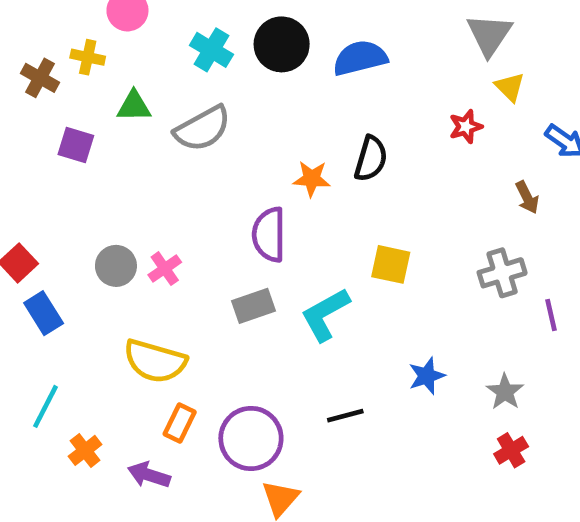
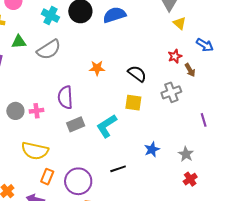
red star: (466, 127) -> (175, 56), moved
black semicircle: (371, 159) -> (137, 74), moved, turned -66
purple semicircle: (269, 235) -> (65, 97), moved
pink cross: (165, 269) -> (36, 111), turned 32
gray cross: (502, 273) -> (171, 92), moved

